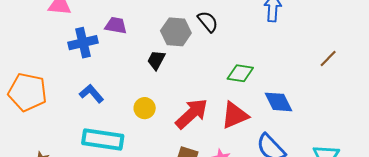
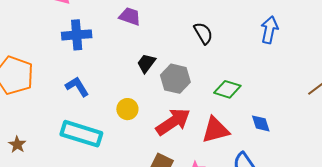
purple trapezoid: (116, 25) -> (130, 16), moved
gray hexagon: (176, 32) -> (175, 79), moved
blue diamond: (279, 102) -> (261, 123), size x0.7

